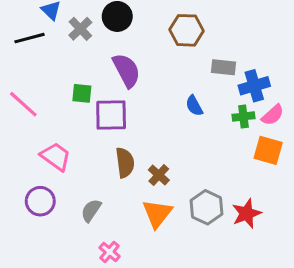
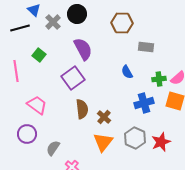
blue cross: (254, 86) -> (144, 103), moved
green square: (82, 93) -> (39, 55), moved, turned 32
pink line: (23, 104) -> (16, 71), turned 40
purple square: (111, 115) -> (73, 78), turned -35
gray semicircle: (91, 210) -> (53, 148), moved

